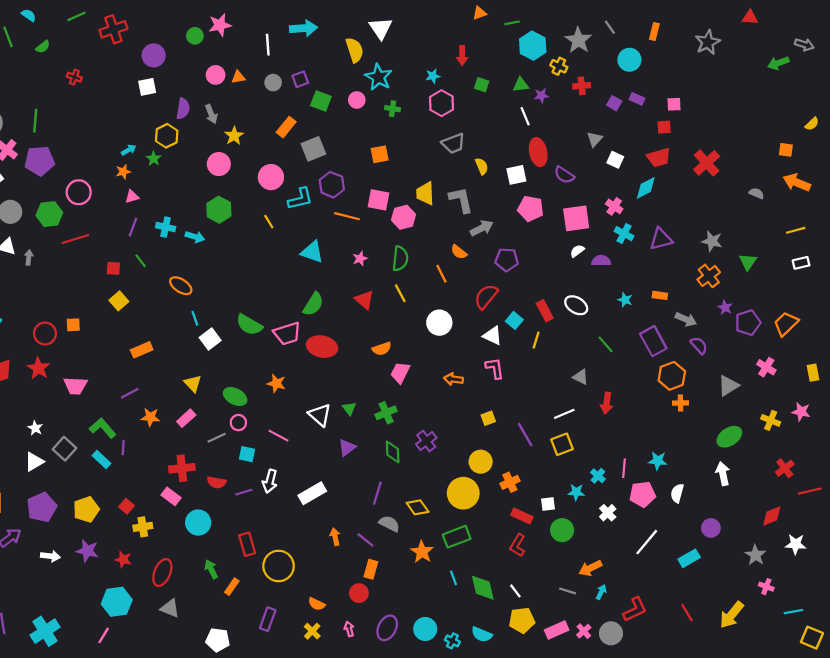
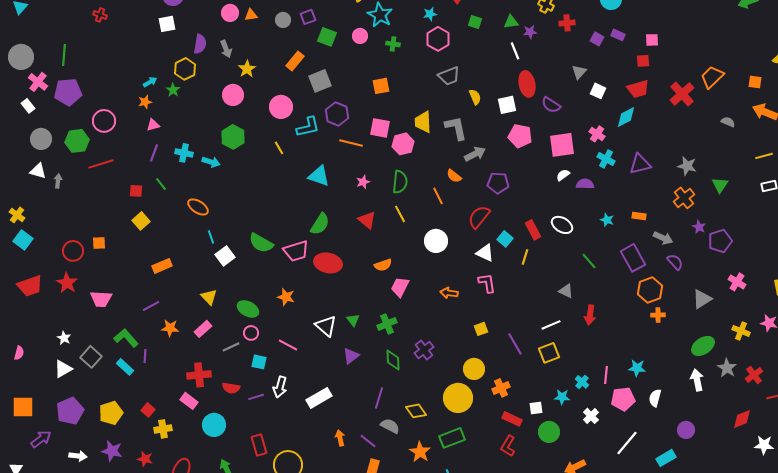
orange trapezoid: (786, 324) -> (712, 77), moved
gray star: (755, 555) -> (727, 368), moved

